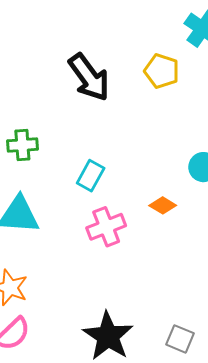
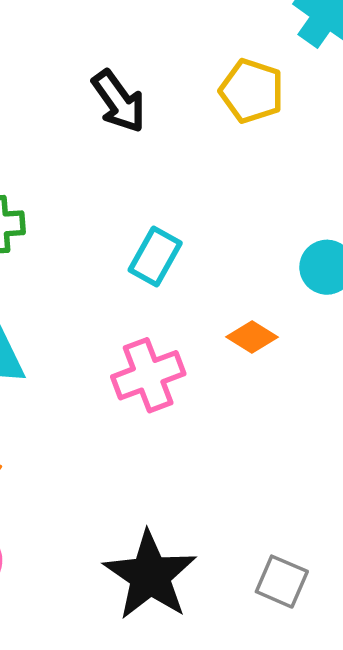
black arrow: (89, 77) -> (119, 101), size x0.7
cyan rectangle: (91, 176) -> (155, 256), moved

